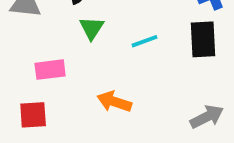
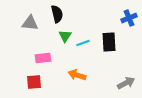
black rectangle: (203, 39) -> (109, 42), moved
cyan line: (144, 41) -> (83, 43), moved

